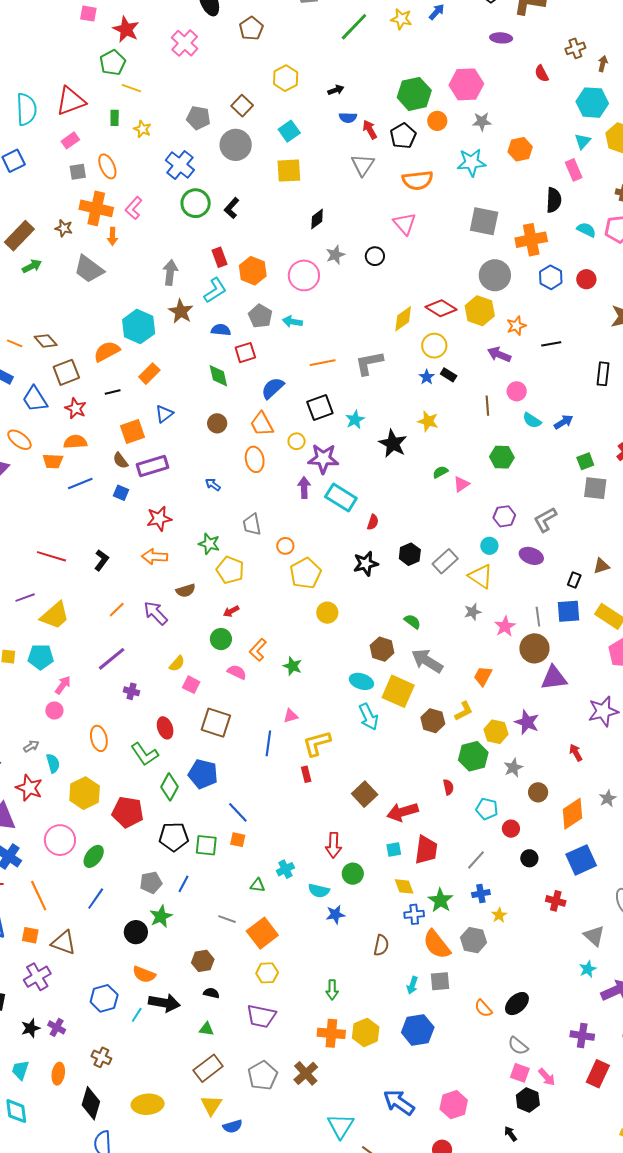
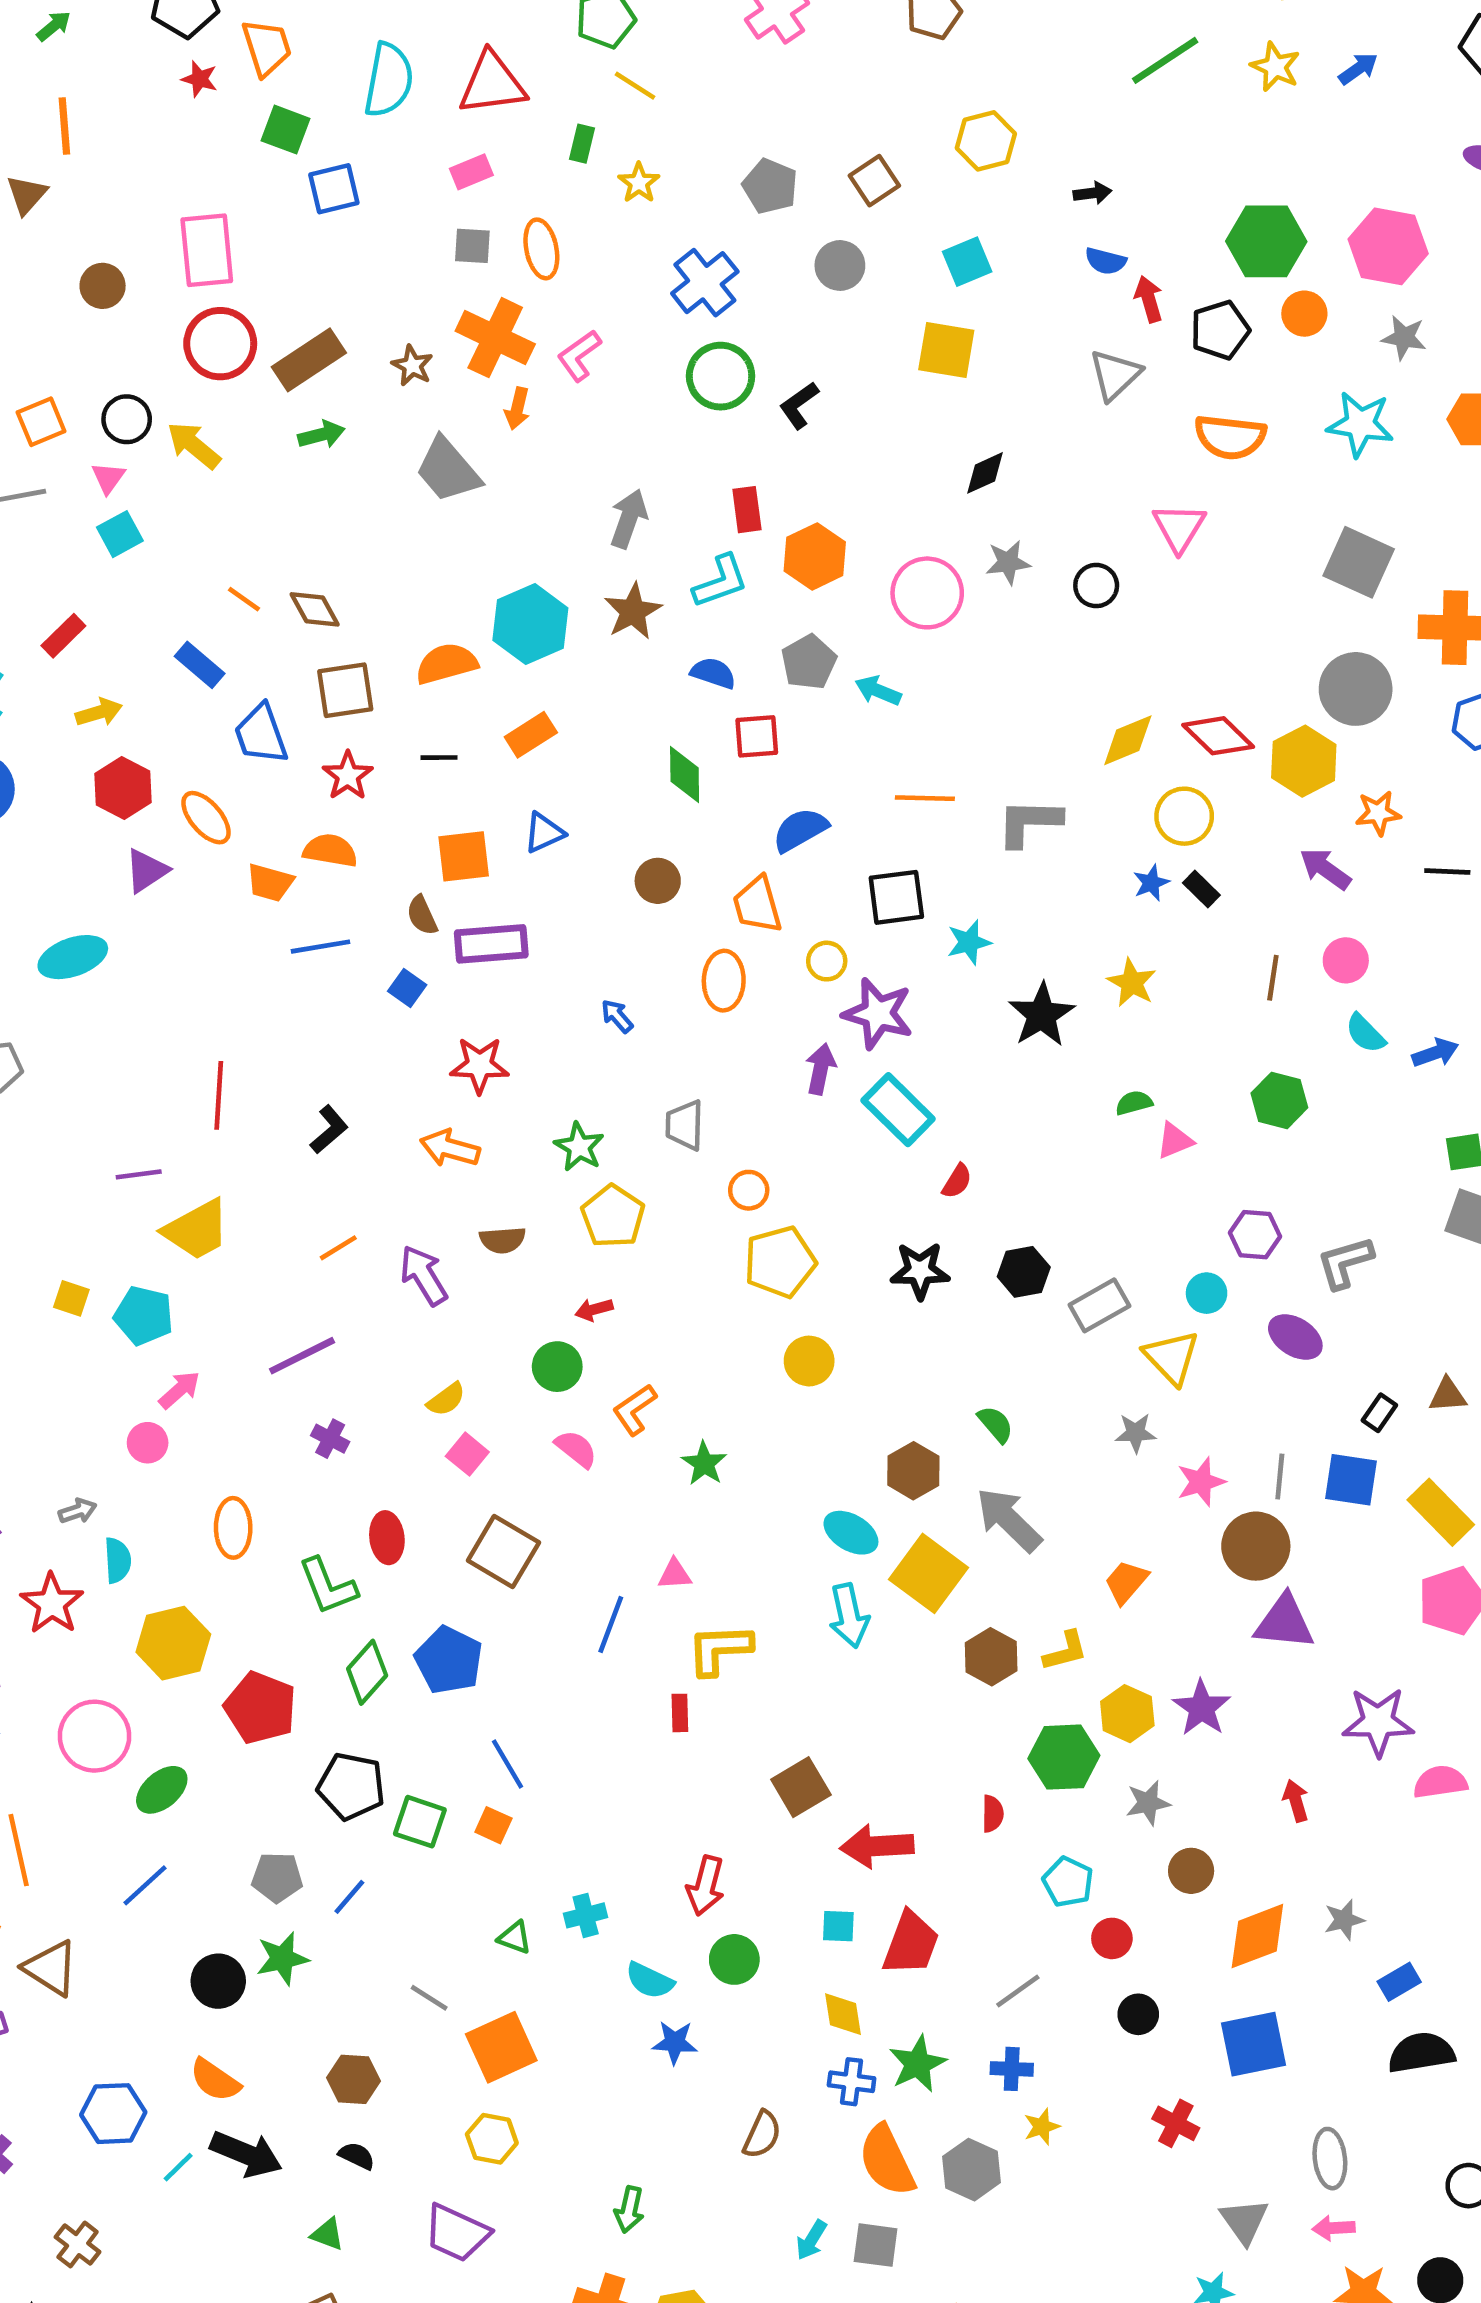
gray circle: (236, 145) -> (840, 265), size x0.7
red line: (51, 556) -> (219, 1095), turned 64

